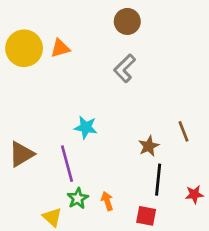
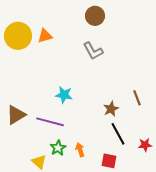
gray L-shape: (125, 68) -> (93, 51), turned -75
purple line: (67, 164) -> (50, 122), turned -60
black line: (158, 180) -> (118, 134), turned -35

